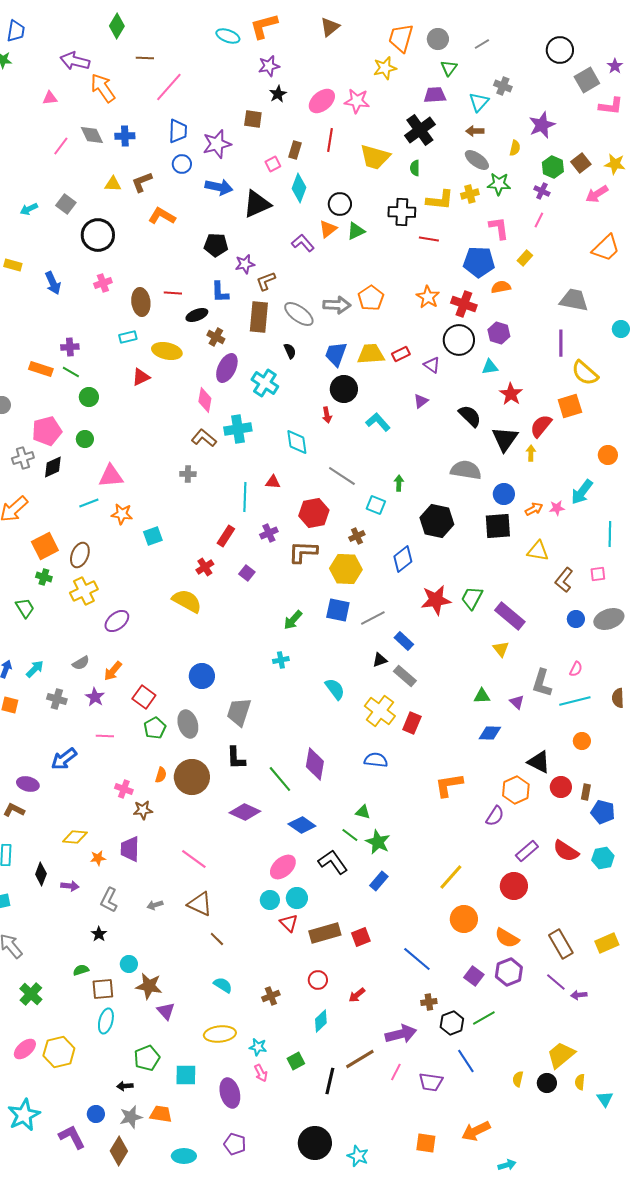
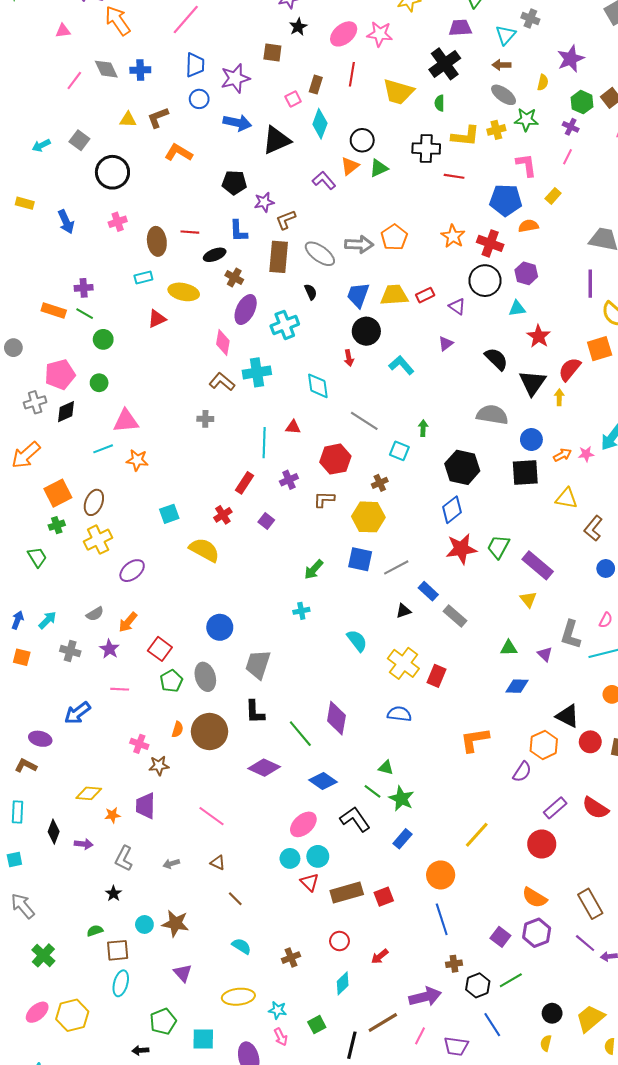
cyan cross: (265, 383) -> (285, 325), turned 36
cyan square: (153, 536) -> (169, 514), moved
brown L-shape: (303, 552) -> (324, 499), size x0.7
blue diamond: (403, 559) -> (452, 510), moved
green cross: (44, 577) -> (57, 525), turned -35
gray rectangle: (405, 676) -> (455, 616), moved
brown triangle: (200, 904) -> (218, 863), size x0.6
orange circle: (464, 919) -> (441, 875), moved
blue line: (417, 959) -> (442, 919), turned 32
brown star: (149, 986) -> (175, 923), moved
black circle: (547, 1083) -> (552, 1013), moved

